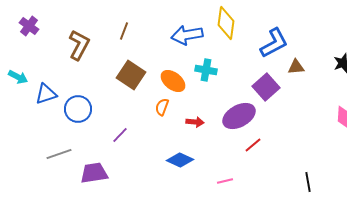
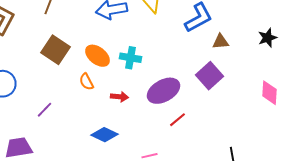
cyan cross: (206, 70) -> (130, 58), moved
purple square: (266, 87) -> (210, 76), moved
orange semicircle: (162, 107) -> (86, 82), turned -48

